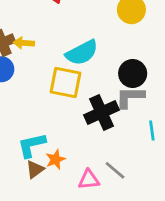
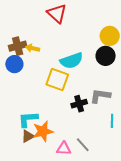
black circle: (133, 73) -> (106, 56), moved
black cross: (101, 113) -> (79, 104), size x0.7
orange star: (55, 159) -> (43, 131), size x1.5

